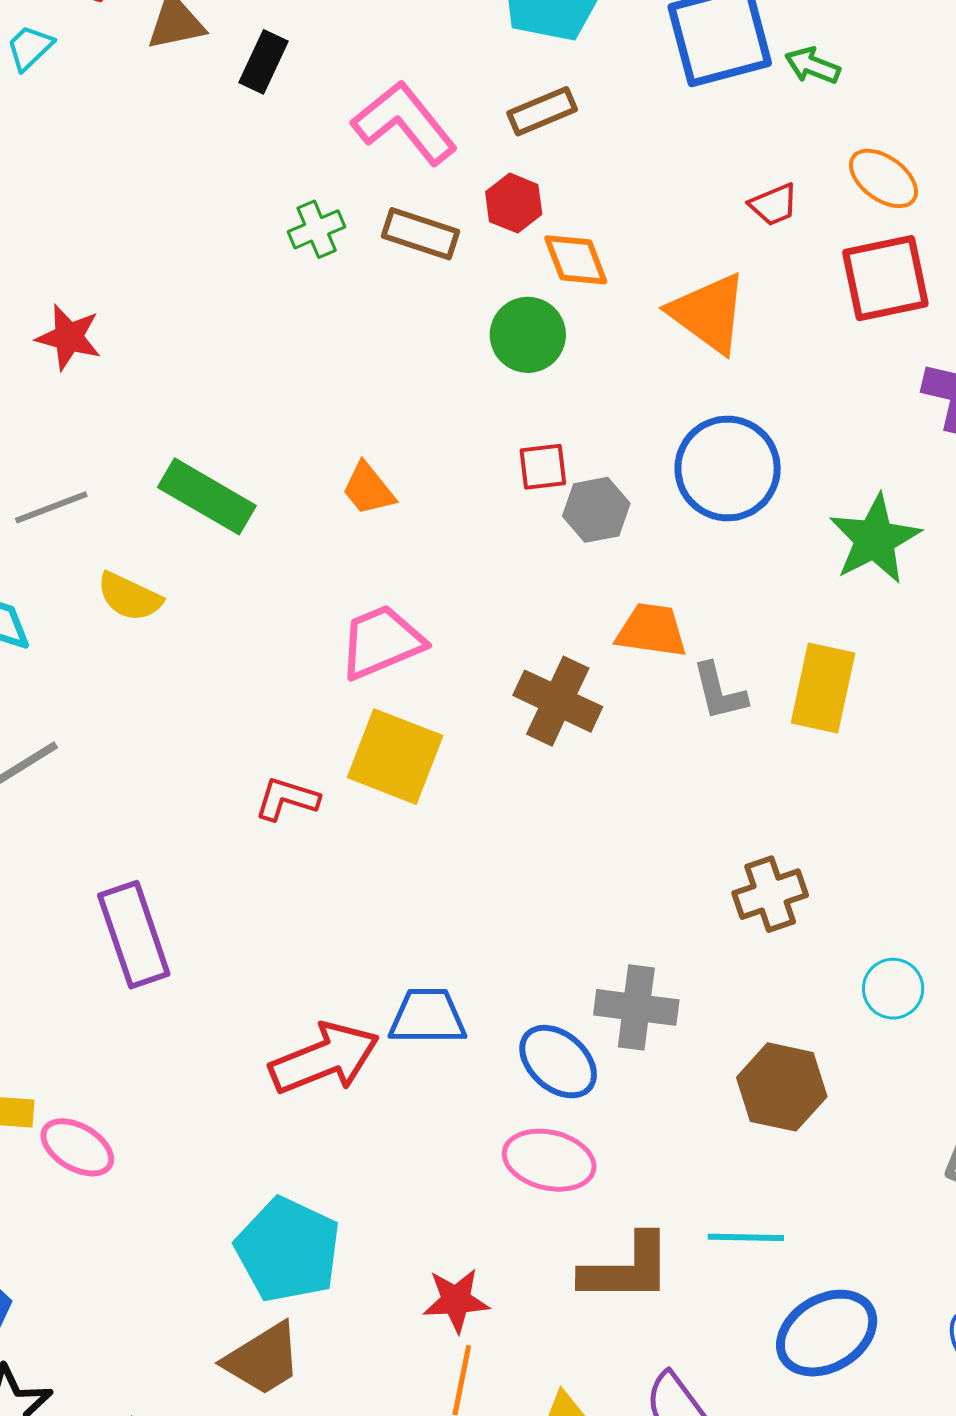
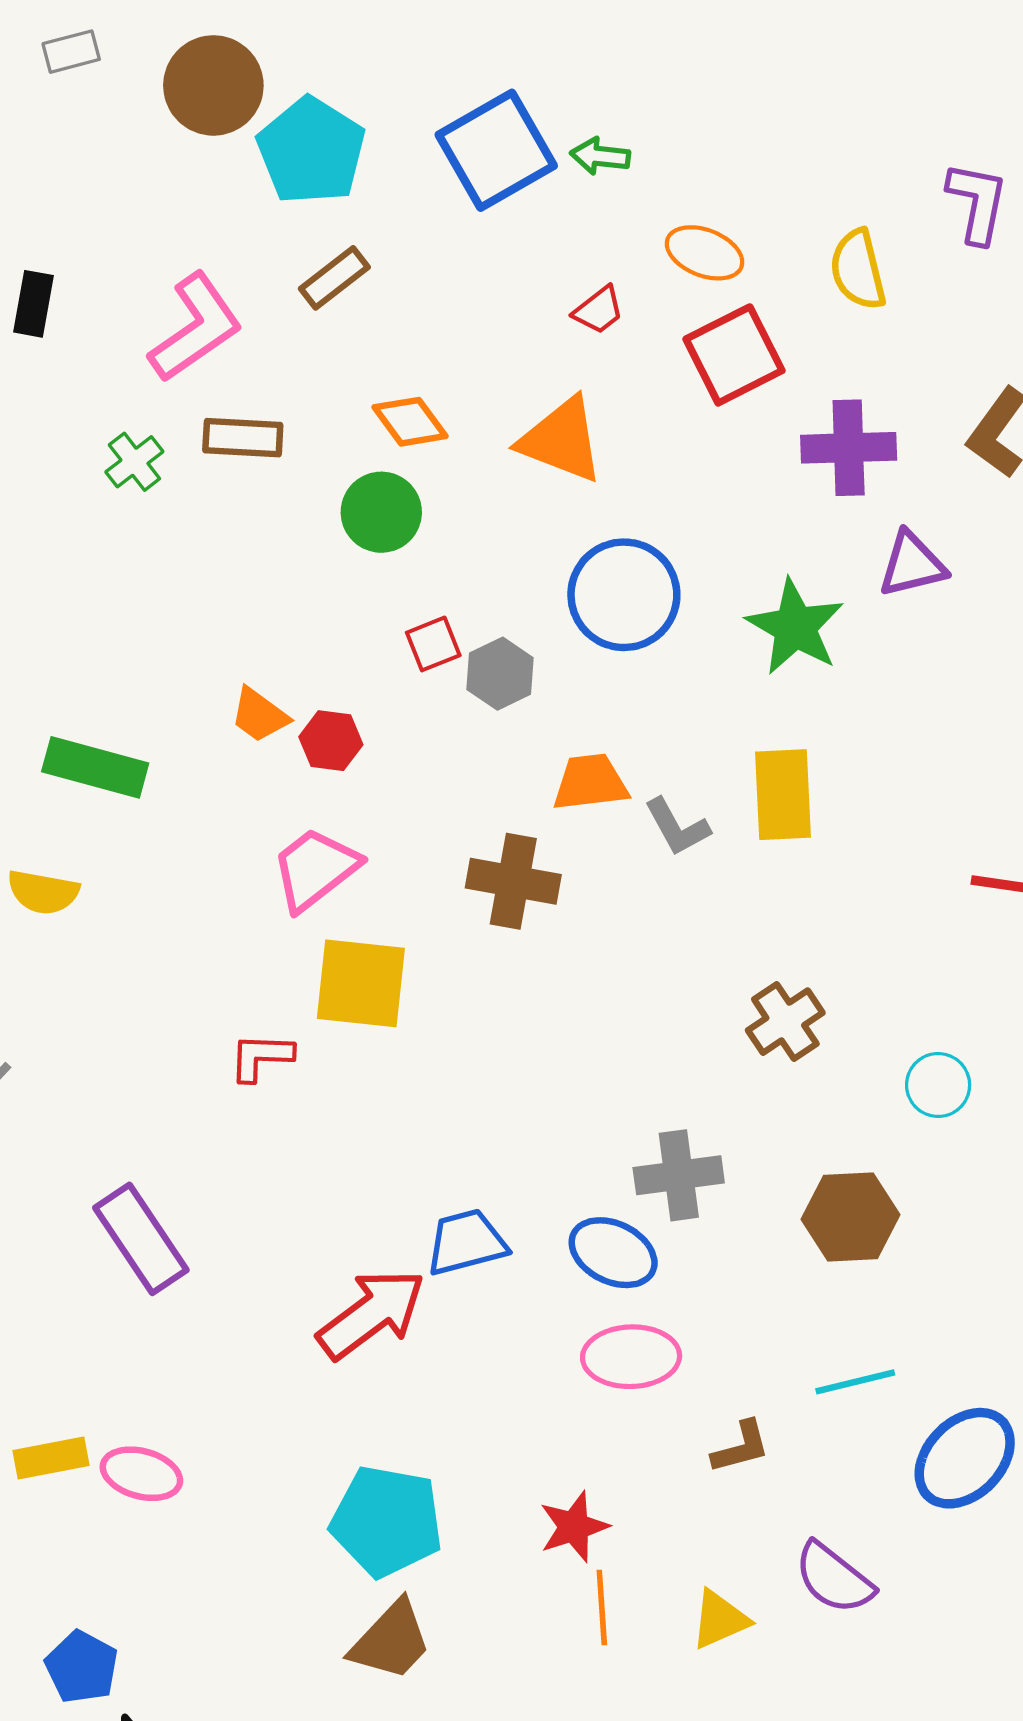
pink L-shape: (405, 123) -> (196, 328), turned 109
red hexagon: (514, 203) -> (331, 741), moved
brown L-shape: (627, 1269) -> (741, 1447), size x0.6

